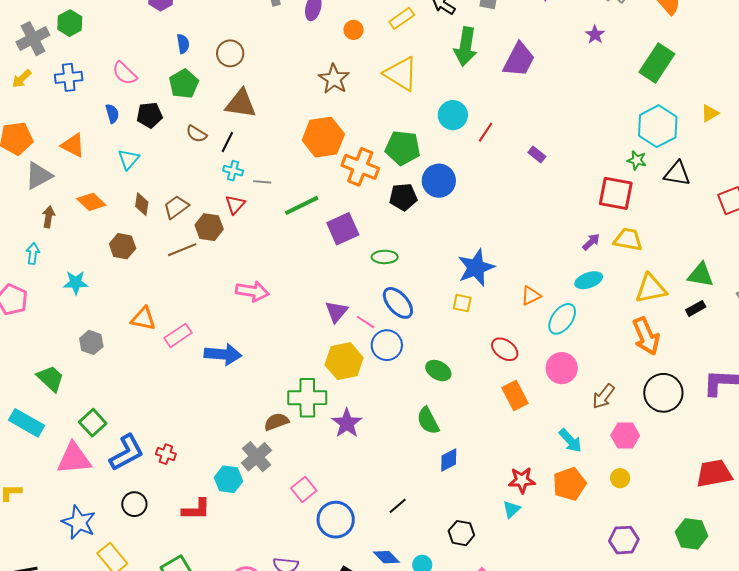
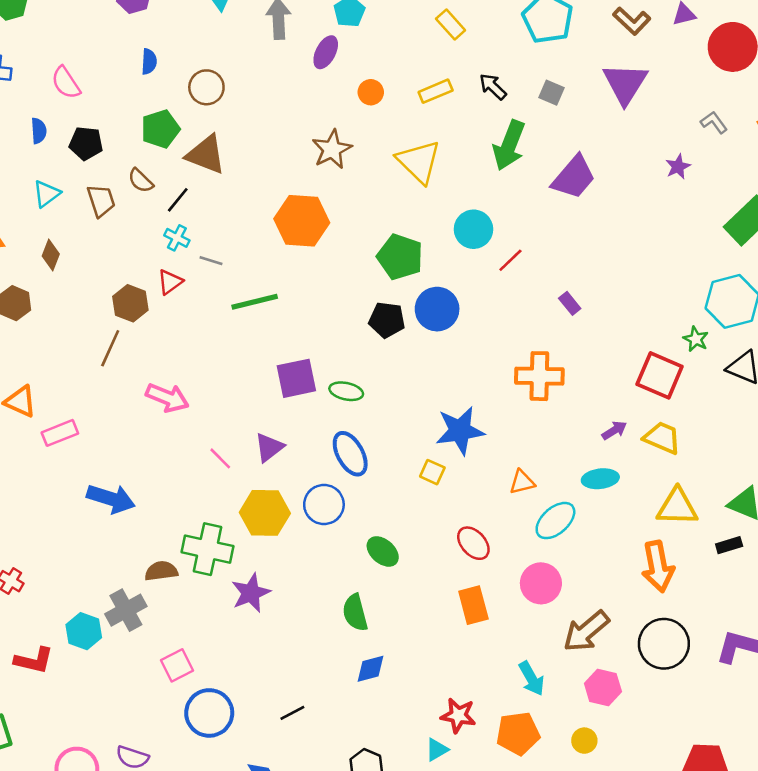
green pentagon: (184, 84) -> (160, 129), moved
orange cross: (360, 167) -> (539, 376), moved, turned -33
brown trapezoid: (176, 207) -> (101, 201), moved, turned 96
purple square: (343, 229) -> (296, 378), moved
brown line: (182, 250) -> (110, 348), moved, turned -56
pink line: (366, 322) -> (220, 458), moved
blue arrow: (223, 354) -> (111, 499), moved
brown arrow: (603, 396) -> (586, 631), size x1.4

